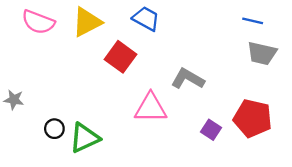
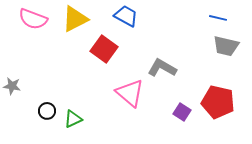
pink triangle: (151, 108) -> (130, 93), turned 40
green triangle: (85, 138) -> (73, 119), size x0.7

